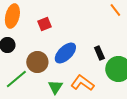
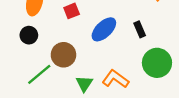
blue ellipse: (65, 53) -> (104, 29), moved
black rectangle: (99, 53) -> (140, 29), moved

